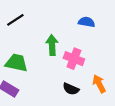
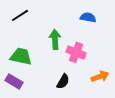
orange arrow: (99, 84) -> (100, 76), turned 96
black semicircle: (71, 89) -> (63, 81), moved, turned -84

